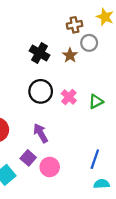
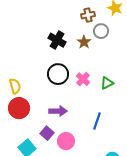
purple arrow: (41, 133) -> (58, 111), turned 120
blue line: (95, 159) -> (97, 121), moved

